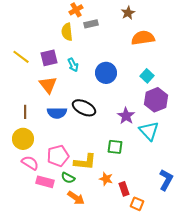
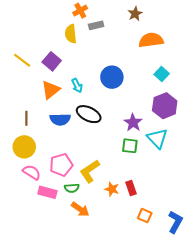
purple square: (49, 58) -> (52, 61), turned -36
cyan arrow: (73, 65) -> (77, 86), moved
cyan square: (147, 76) -> (162, 74), moved
orange triangle: (48, 85) -> (51, 90), turned 30
green square: (115, 147) -> (130, 146), moved
yellow L-shape: (85, 162) -> (90, 171), turned 140
green semicircle: (68, 178) -> (72, 188), turned -32
blue L-shape: (166, 180) -> (175, 222), moved
red rectangle: (124, 189) -> (131, 188), moved

